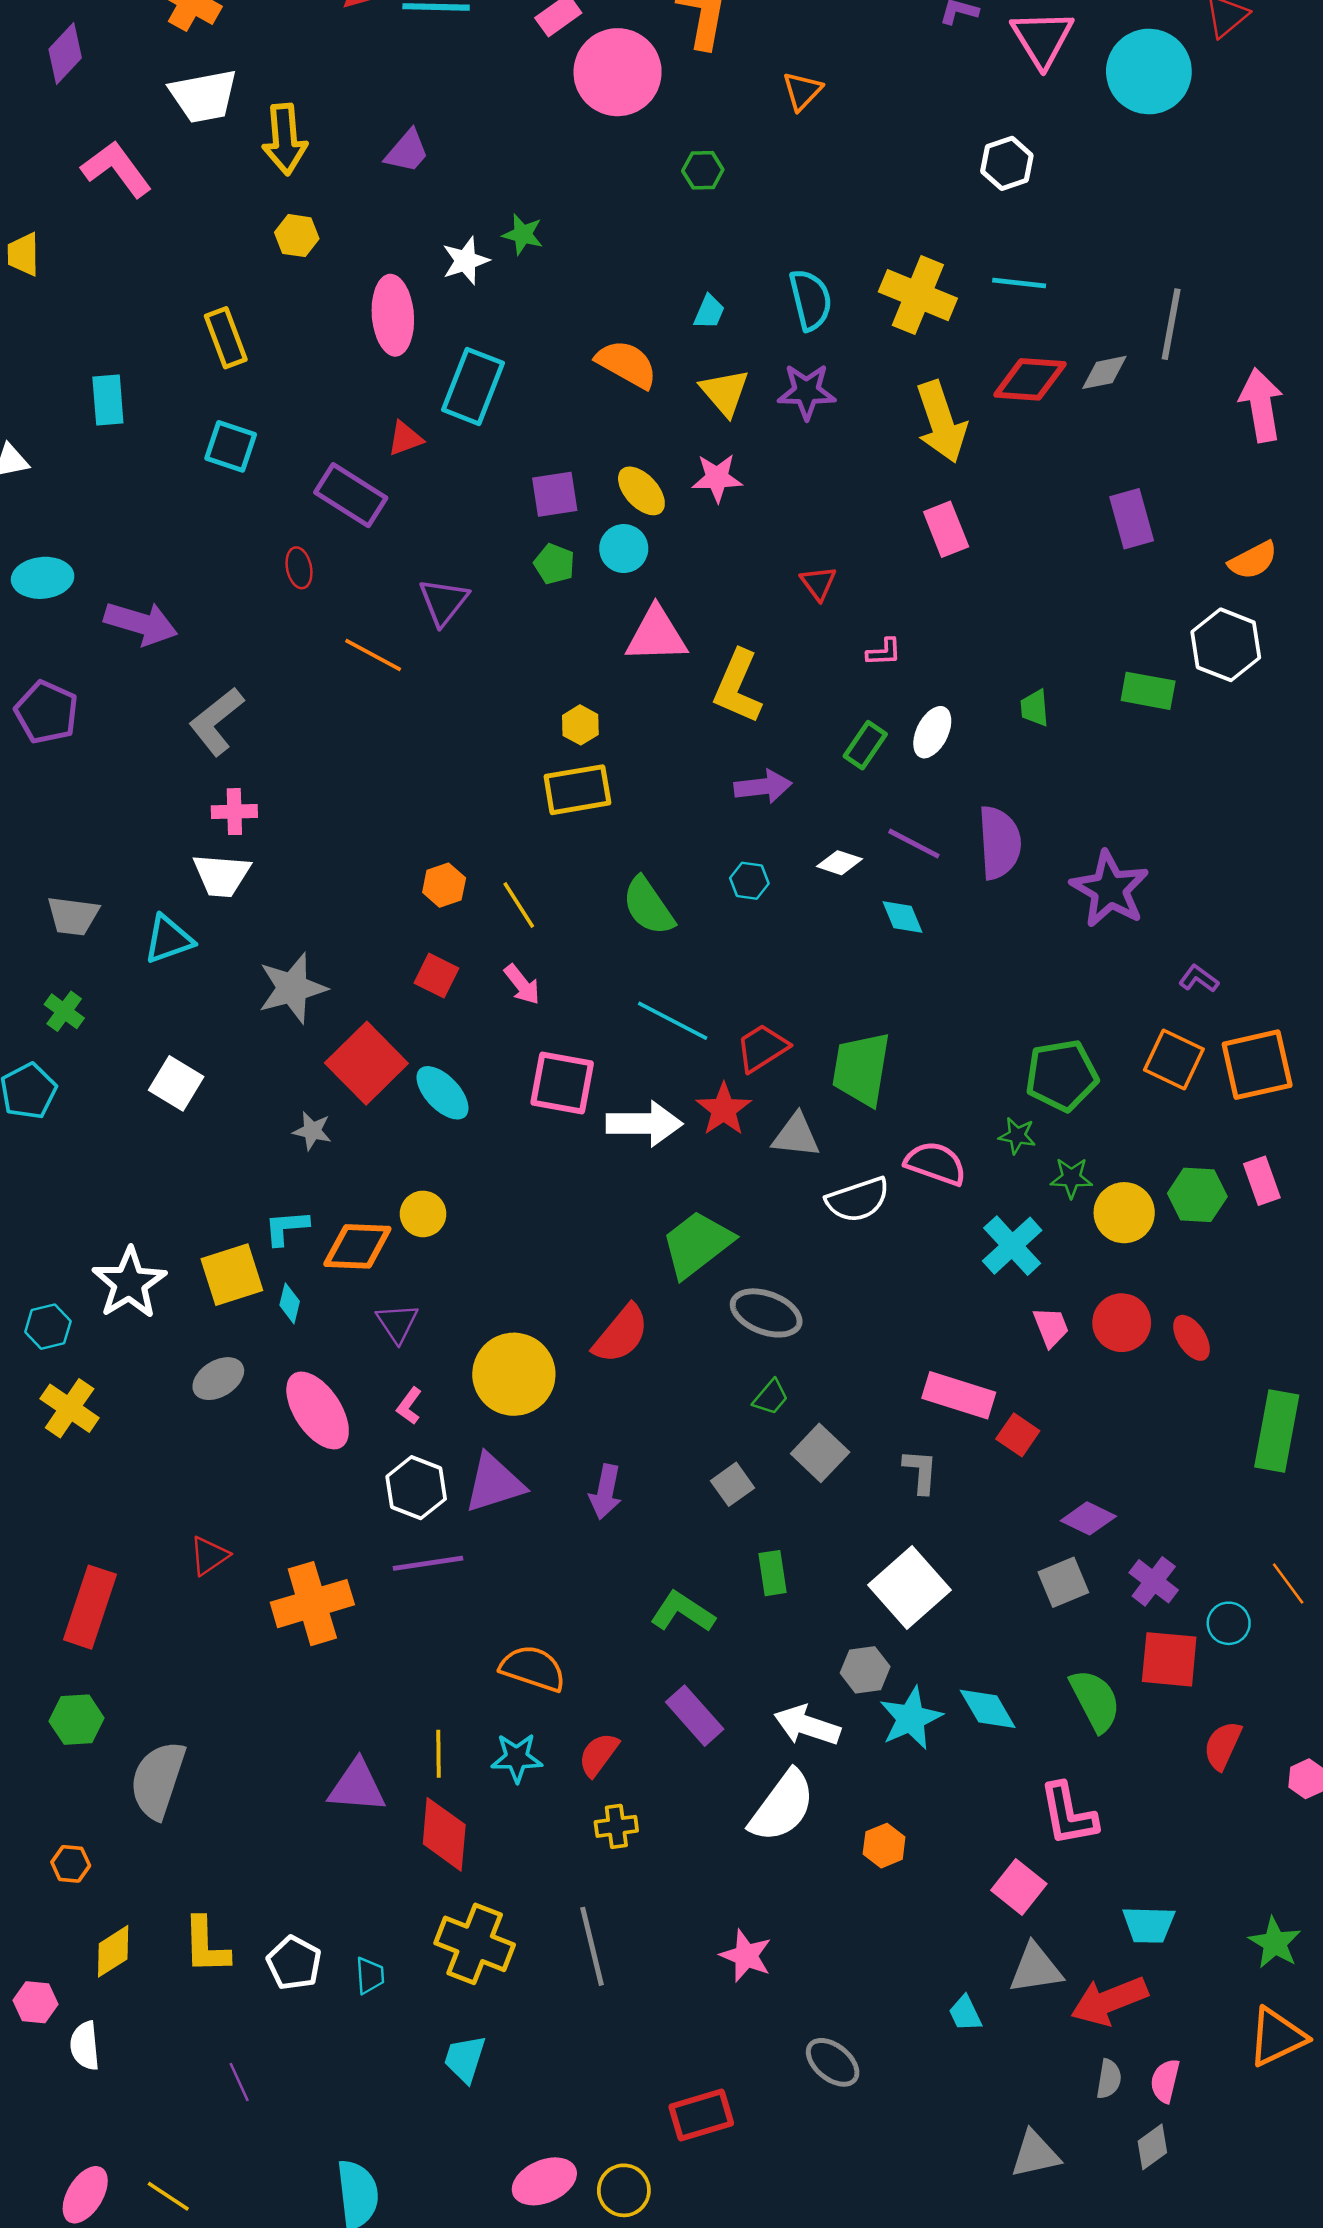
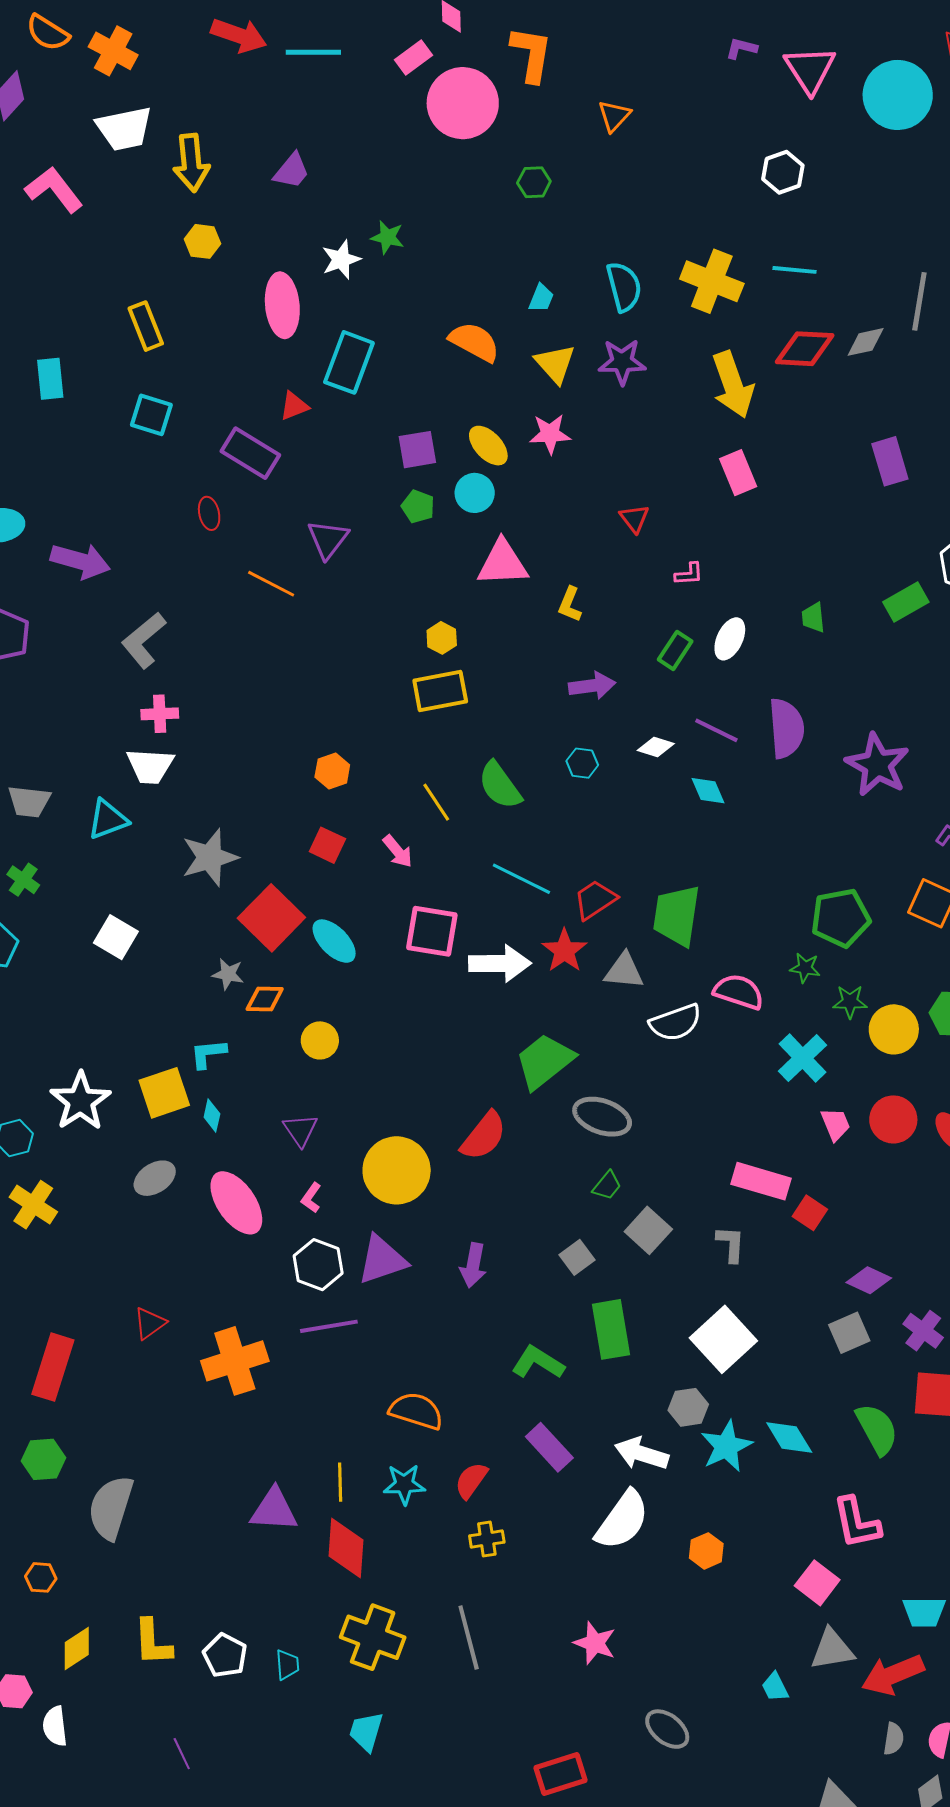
yellow L-shape: (738, 687) -> (570, 604), size x0.6
green rectangle: (1148, 691) -> (906, 602), turned -39
yellow line: (519, 905) -> (436, 802), moved
orange diamond: (357, 1246) -> (265, 999), moved, size x0.7
green rectangle: (772, 1573) -> (611, 1329), size x1.6

